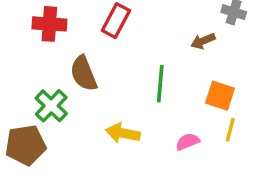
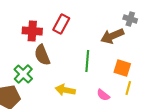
red cross: (49, 24) -> (32, 31), moved
brown arrow: (203, 41) -> (112, 36), size x1.6
pink semicircle: (188, 142) -> (103, 95), turned -120

